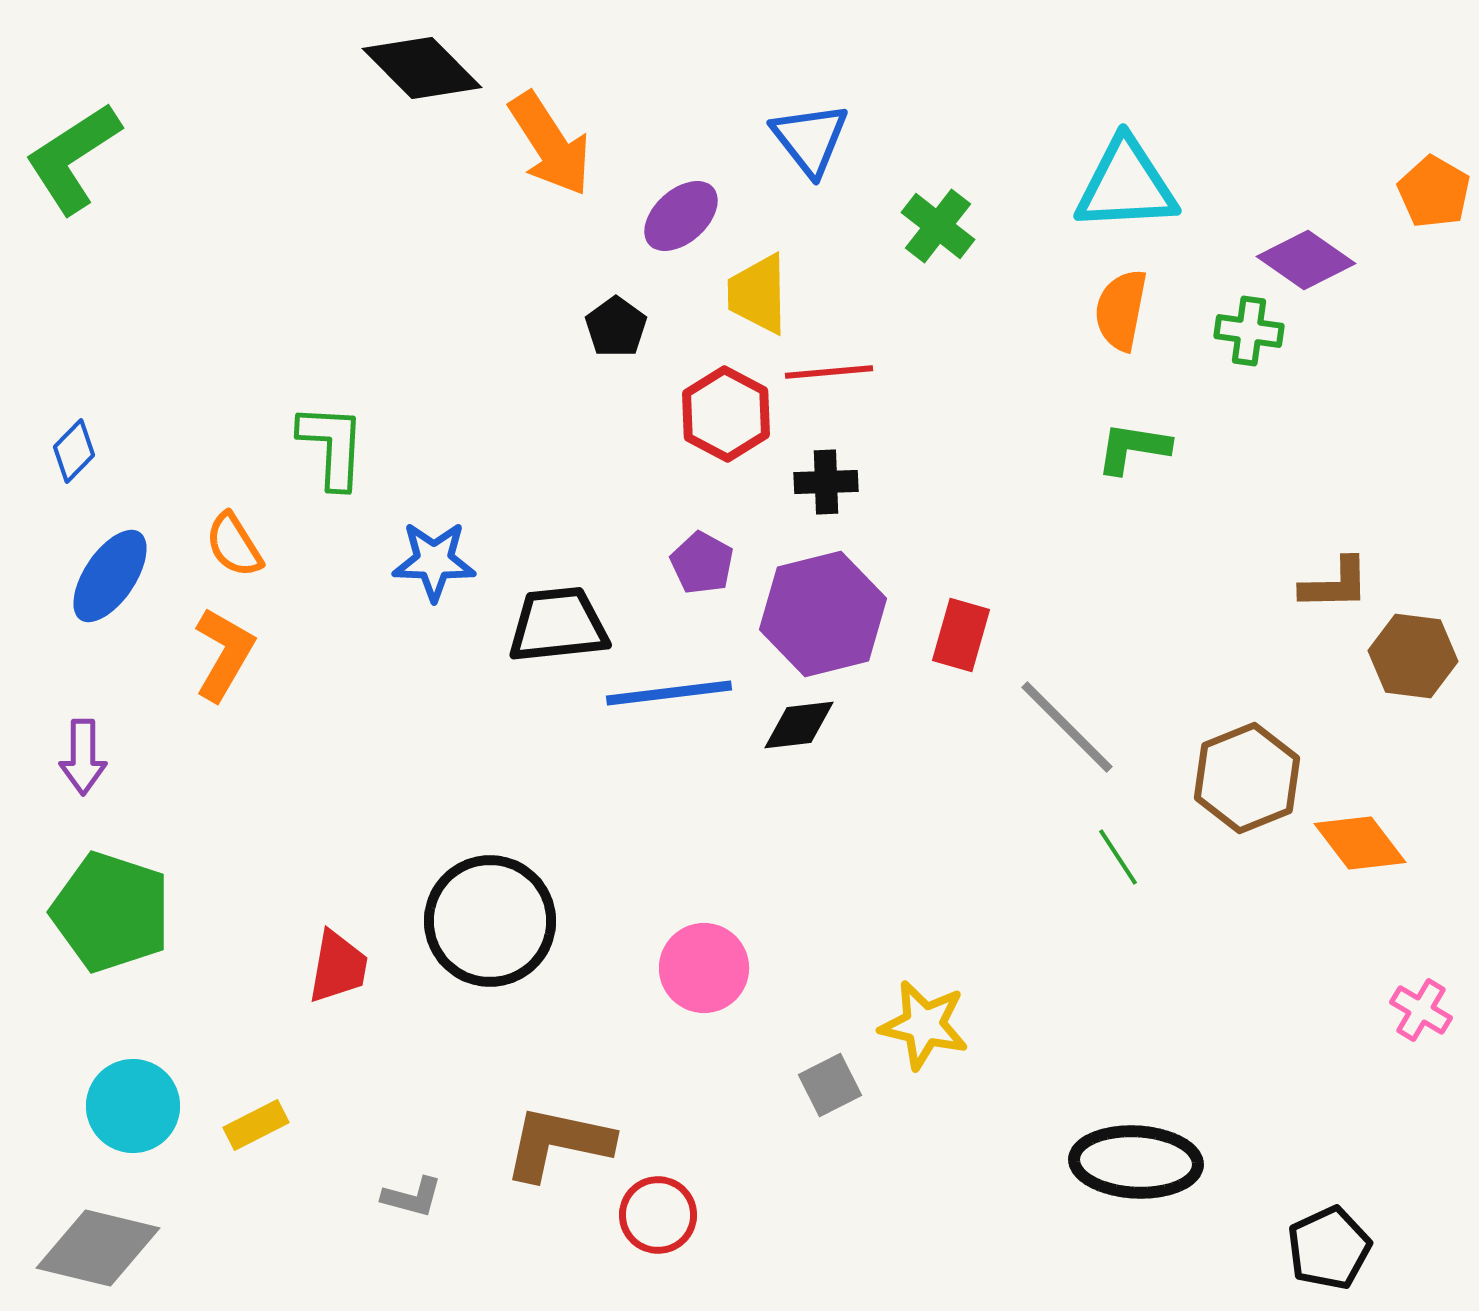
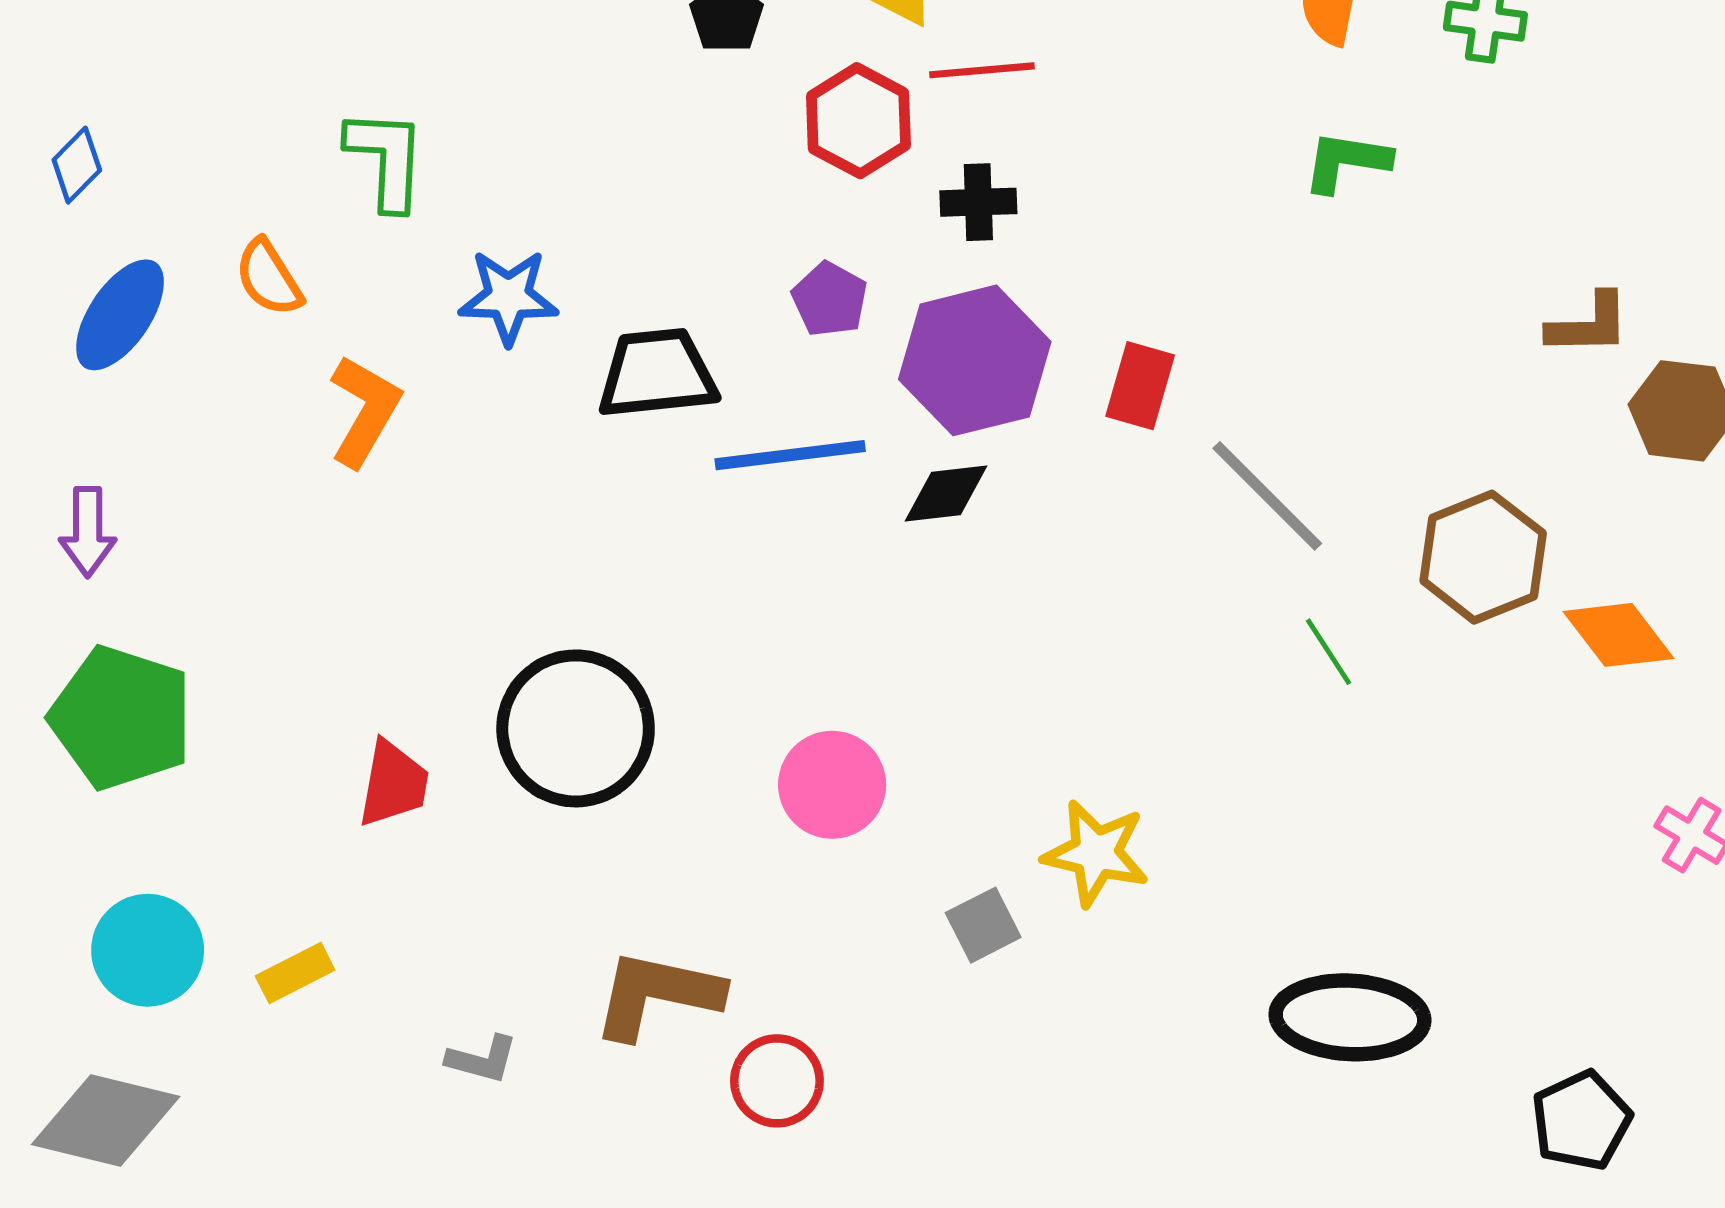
orange L-shape: (224, 654) -> (365, 411), moved

